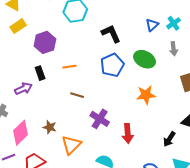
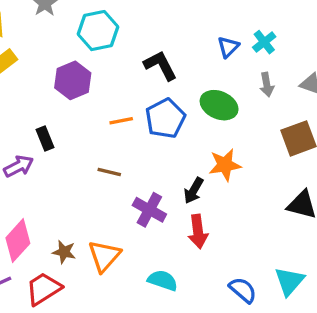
purple hexagon: (45, 42) -> (73, 80), moved
orange line: (69, 67) -> (121, 121), moved
brown star: (50, 127) -> (64, 252), moved
black arrow: (169, 139) -> (194, 190), moved

